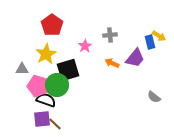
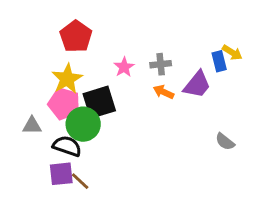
gray cross: (110, 35) -> (161, 64), moved
gray triangle: (22, 69) -> (32, 126), moved
pink pentagon: (38, 86) -> (64, 104), moved

